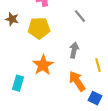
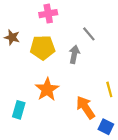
gray arrow: (74, 50) -> (74, 54), moved

